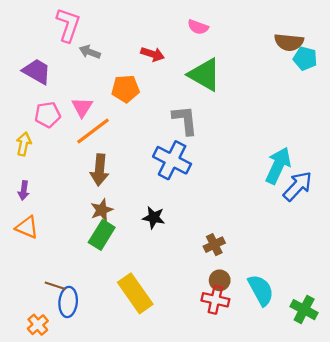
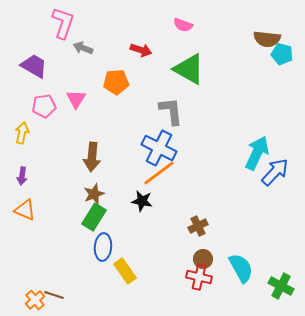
orange line: (93, 131) -> (159, 173), moved
brown line: (55, 286) -> (54, 295), moved
yellow rectangle: (135, 293) -> (125, 271), size x0.7
blue ellipse: (68, 302) -> (103, 247), moved

